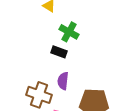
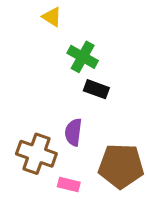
black rectangle: (59, 52) -> (96, 89), moved

